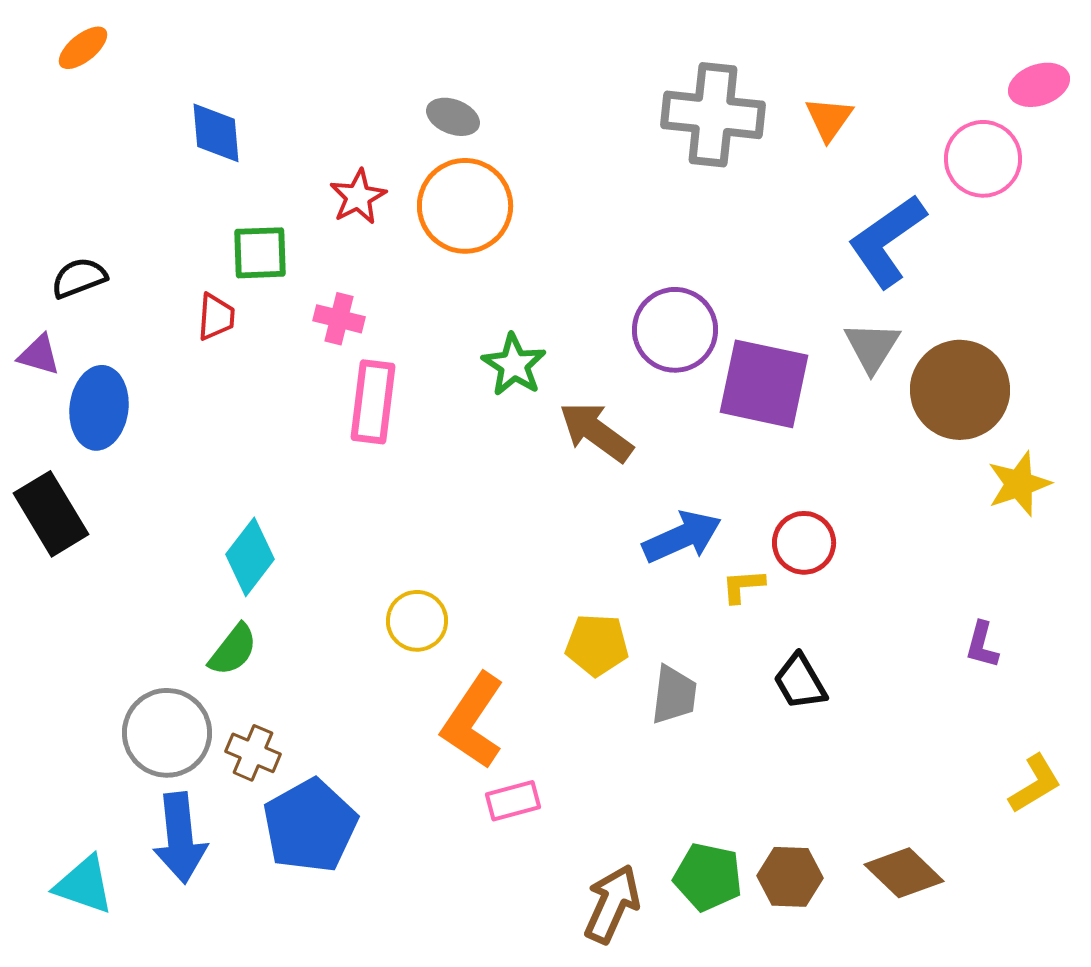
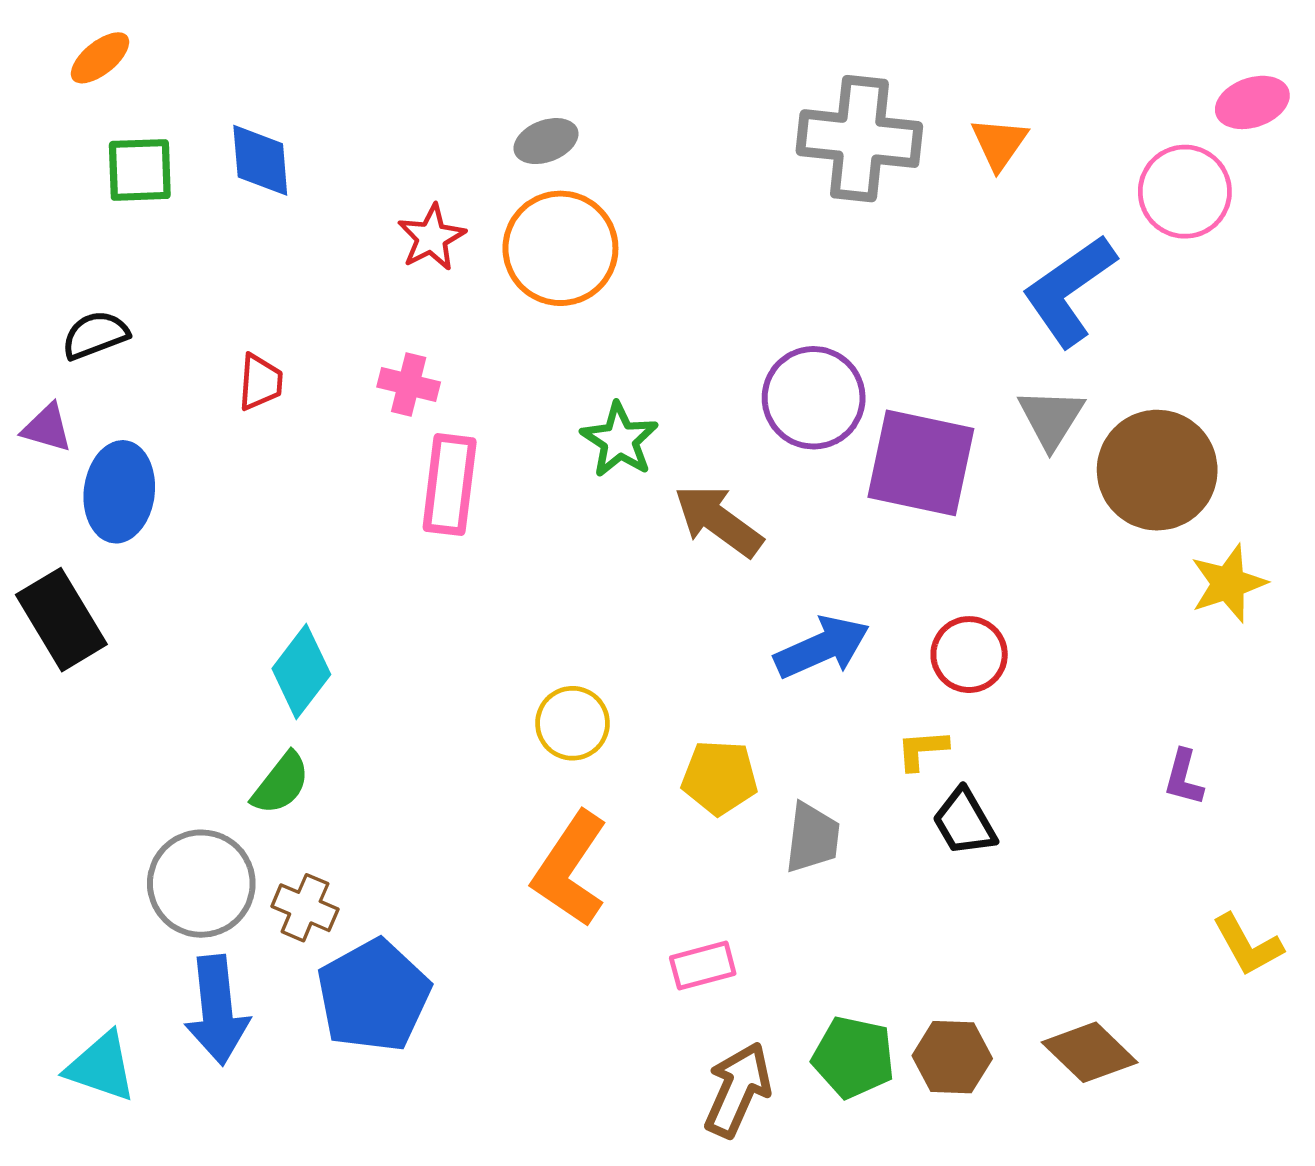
gray ellipse: (453, 117) -> (546, 141), turned -42
green square: (260, 253) -> (140, 170), moved
yellow L-shape: (743, 586) -> (922, 750), moved
yellow circle: (417, 621) -> (573, 723), moved
yellow L-shape: (1035, 784) -> (1248, 945), turned 92
pink rectangle: (513, 801) -> (703, 966), moved

